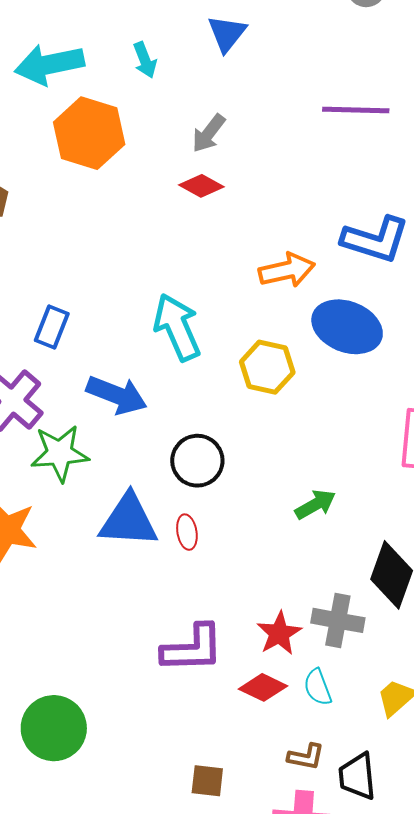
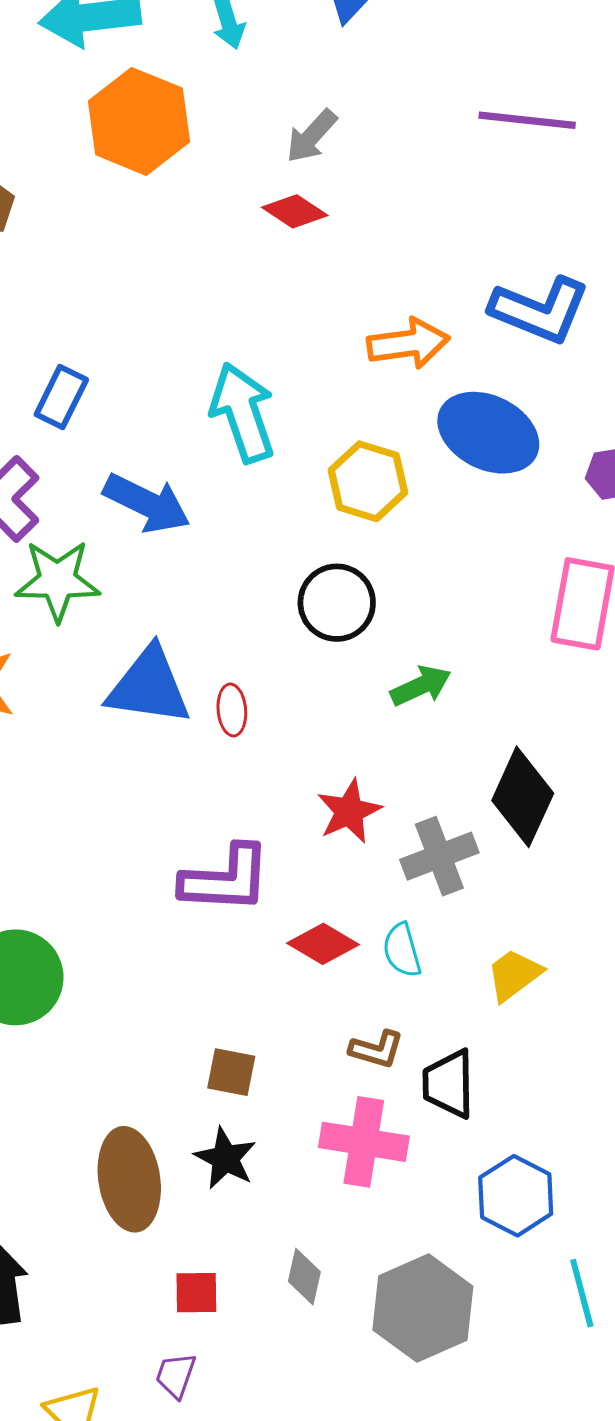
black circle: (197, 461) -> (337, 603), moved
gray cross: (338, 620) -> (439, 856), turned -36
red star: (279, 633) -> (349, 811), moved

